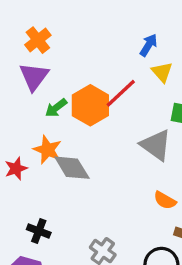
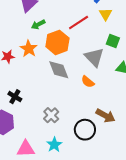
orange hexagon: (90, 105) -> (57, 42), moved
gray diamond: (72, 168) -> (59, 70), moved
orange semicircle: (165, 200) -> (88, 82), moved

